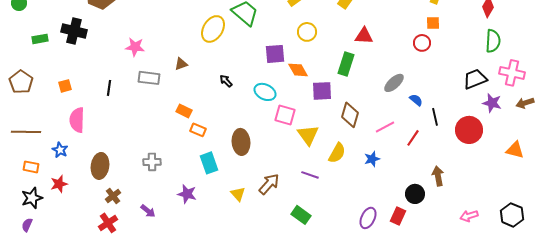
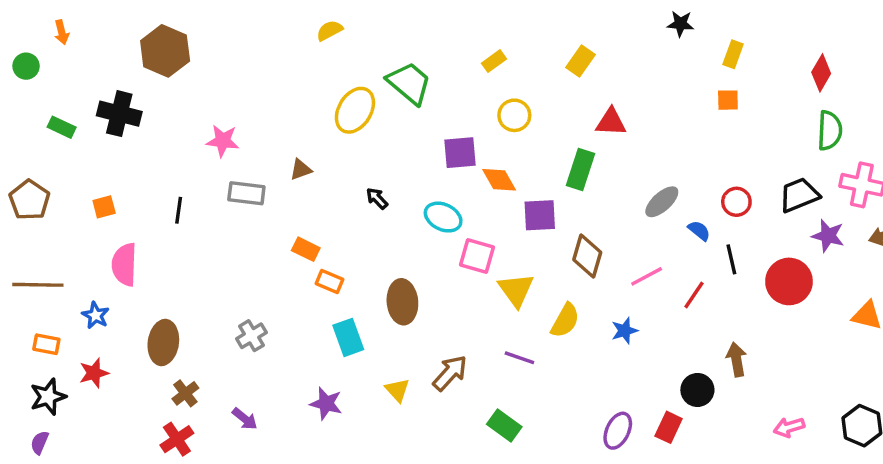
green rectangle: (40, 39) -> (62, 127), turned 35
red circle: (422, 43) -> (736, 202), moved
gray cross: (152, 162) -> (252, 336), turned -30
purple star: (187, 194) -> (326, 404), moved

